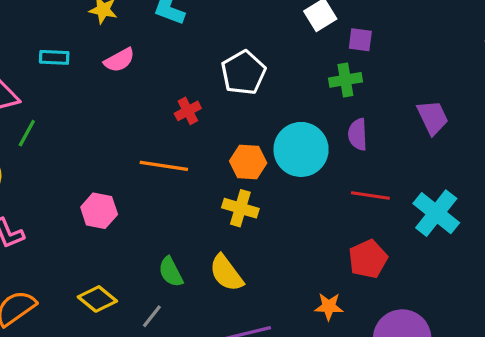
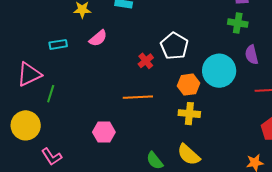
white pentagon: (243, 73) -> (174, 46), moved
green cross: (345, 80) -> (238, 23), turned 30

